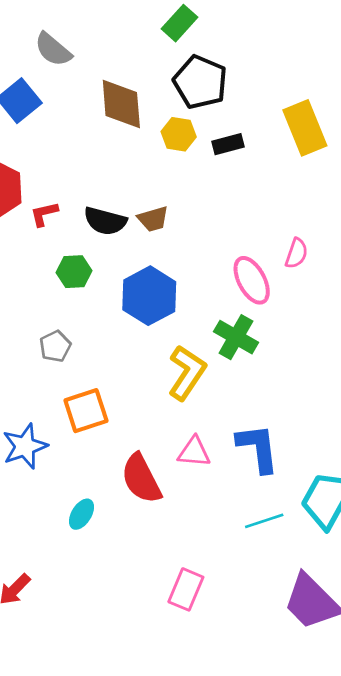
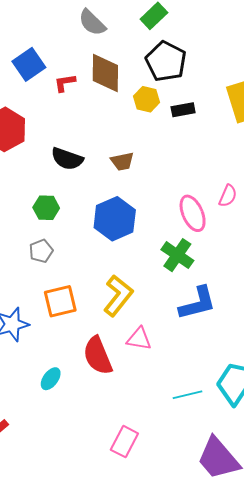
gray semicircle: (53, 50) -> (92, 23), moved
red L-shape: (44, 214) -> (65, 83), moved
black semicircle: (105, 221) -> (67, 159), moved
green hexagon: (74, 272) -> (46, 208), moved
yellow L-shape: (187, 373) -> (118, 296), moved
blue L-shape: (258, 448) -> (197, 303), moved, turned 78

